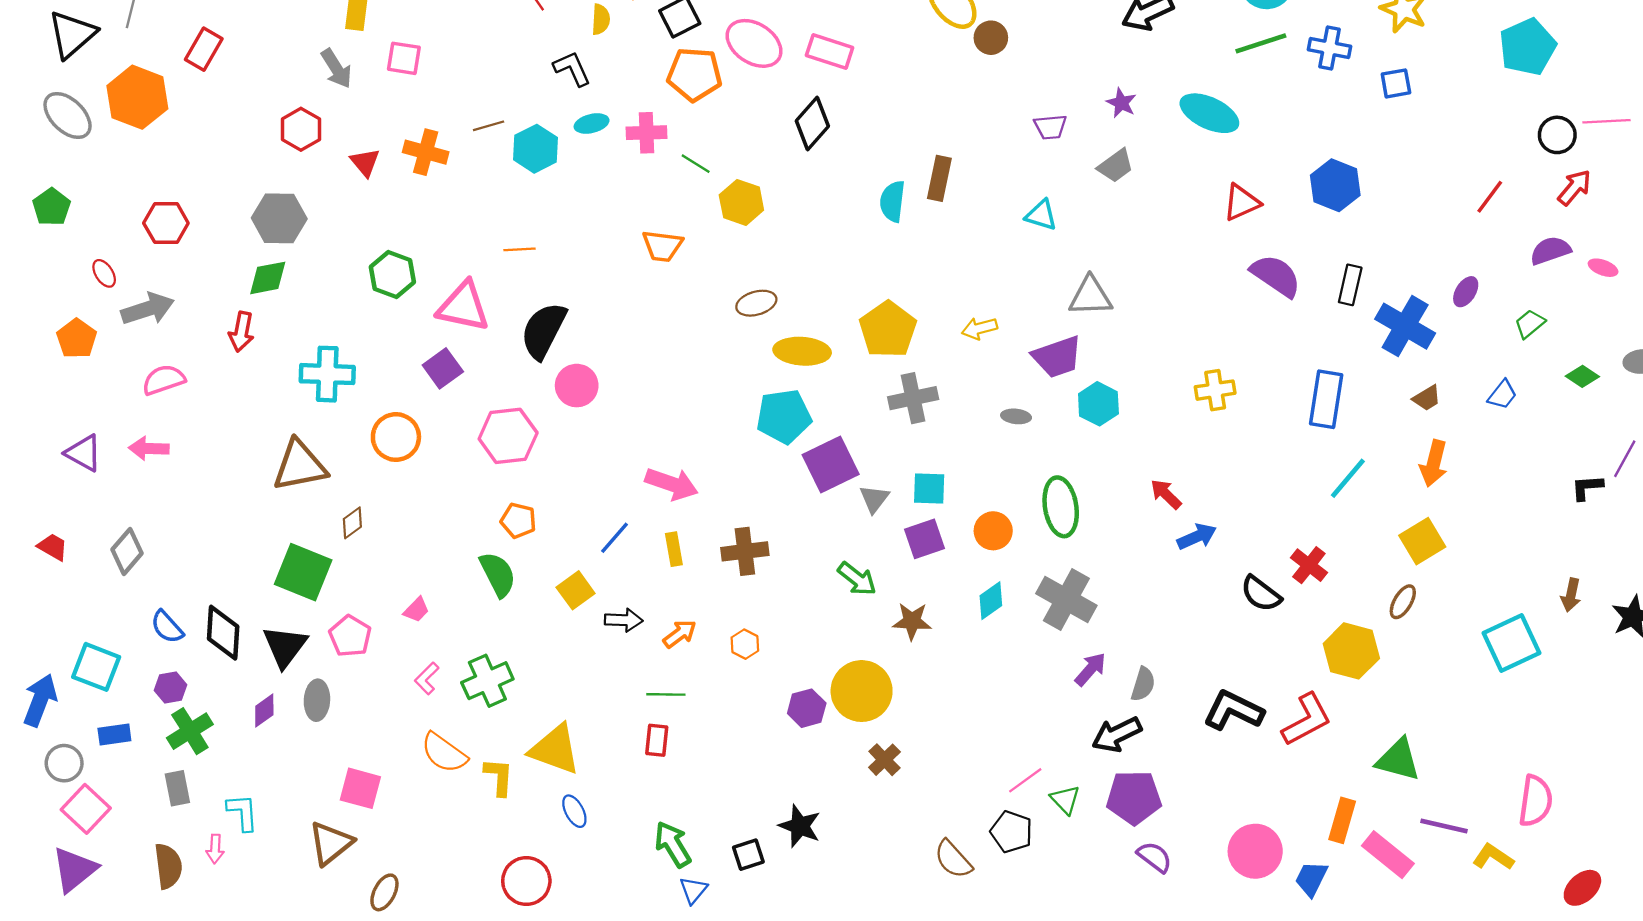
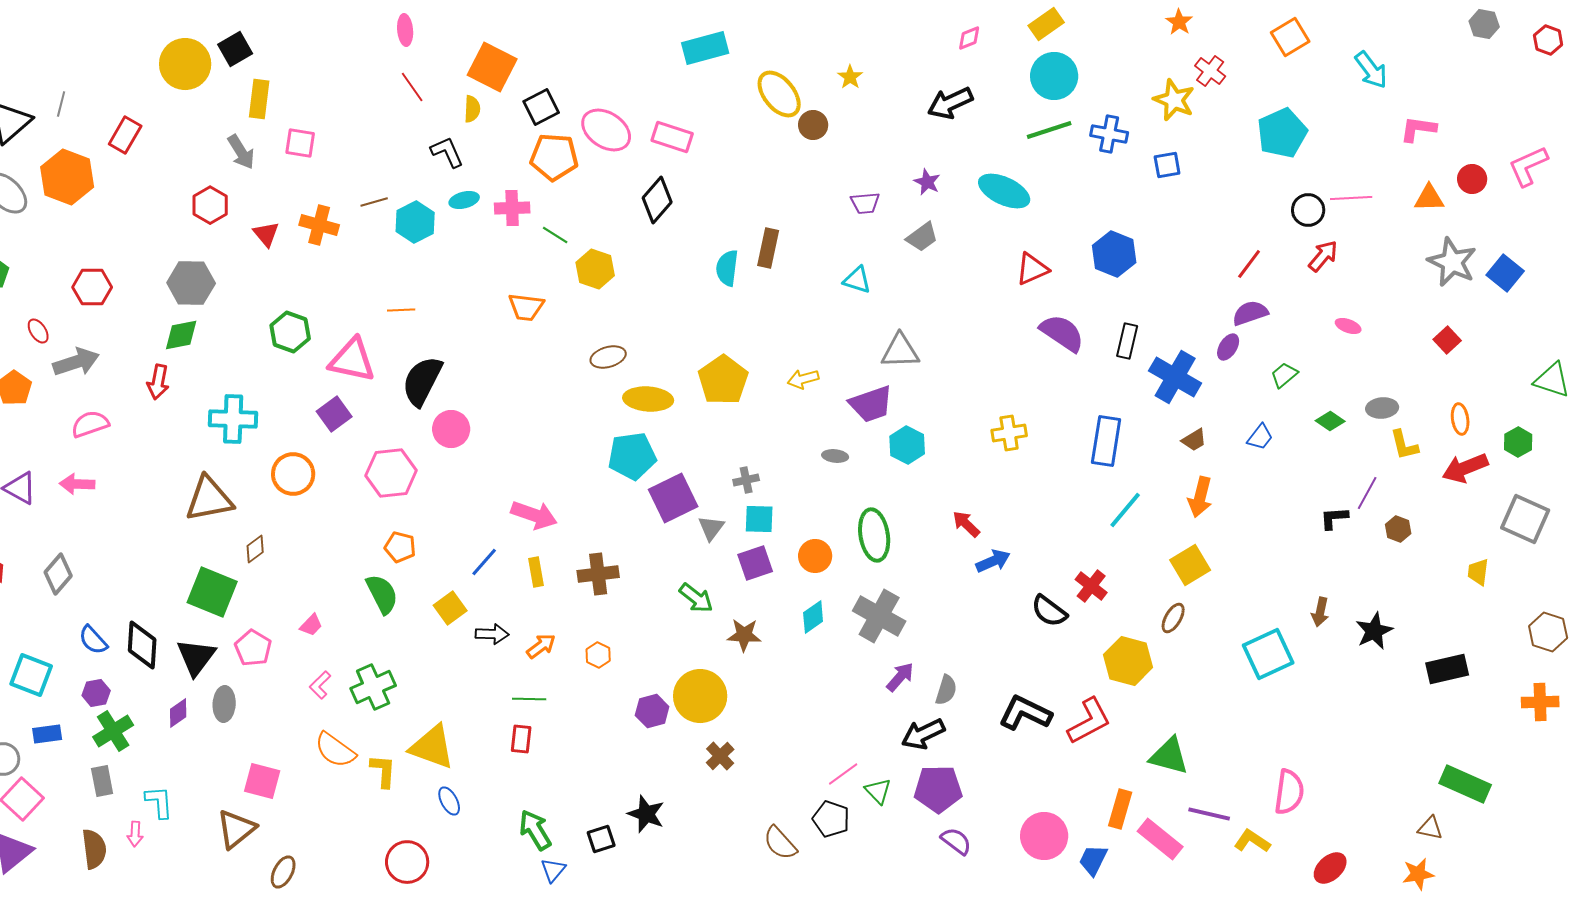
purple semicircle: (1550, 251) -> (1250, 313), moved
gray cross: (913, 398) -> (746, 480), moved, size x0.6

